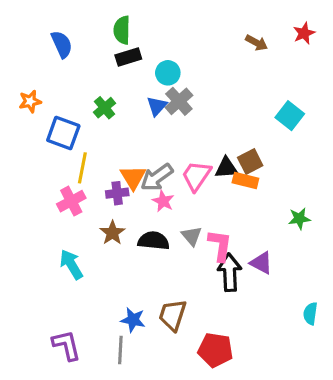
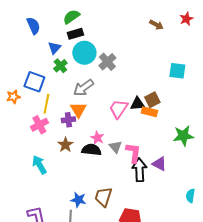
green semicircle: (122, 30) -> (71, 17), turned 54
cyan circle: (168, 73) -> (84, 53), moved, size x1.5
orange star: (30, 101) -> (13, 97), moved
blue triangle: (157, 106) -> (54, 48), moved
cyan square: (290, 116) -> (177, 71), turned -30
gray arrow: (157, 177) -> (83, 88), moved
pink star: (163, 201) -> (97, 138), moved
green star: (299, 219) -> (183, 136), size x1.5

